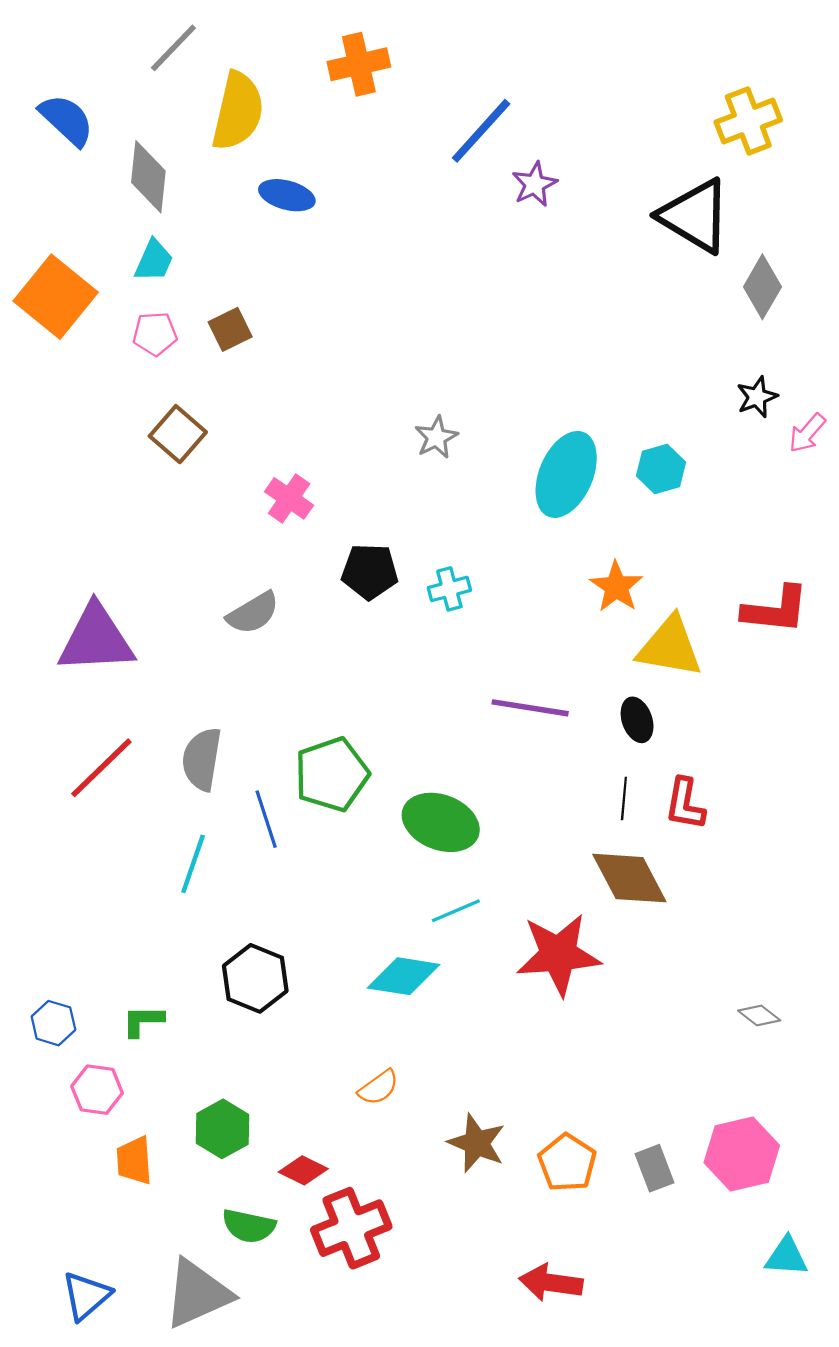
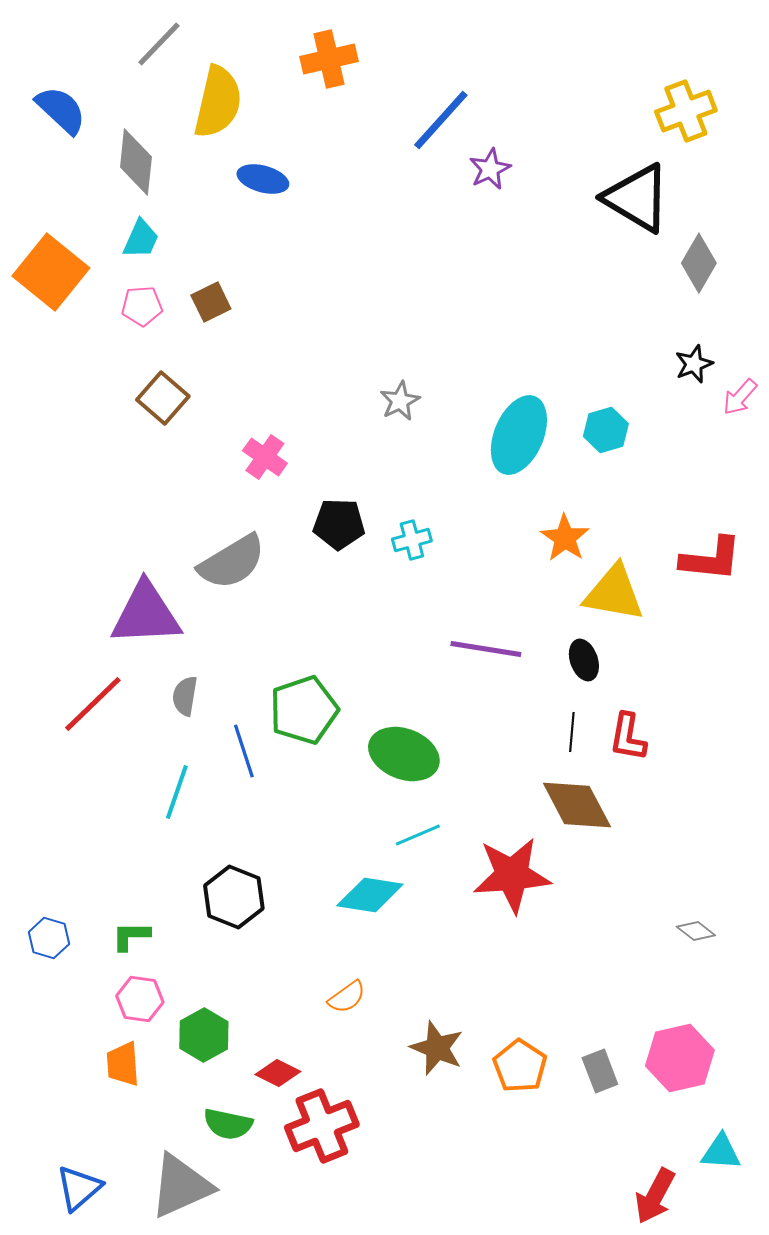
gray semicircle: (253, 613) -> (232, 562), size x1.4
purple triangle: (96, 639) -> (146, 614), moved
gray semicircle: (202, 759) -> (185, 696), size x0.7
pink hexagon: (97, 1090) -> (140, 999), moved
red arrow: (551, 1283) -> (655, 1196), moved, turned -70

